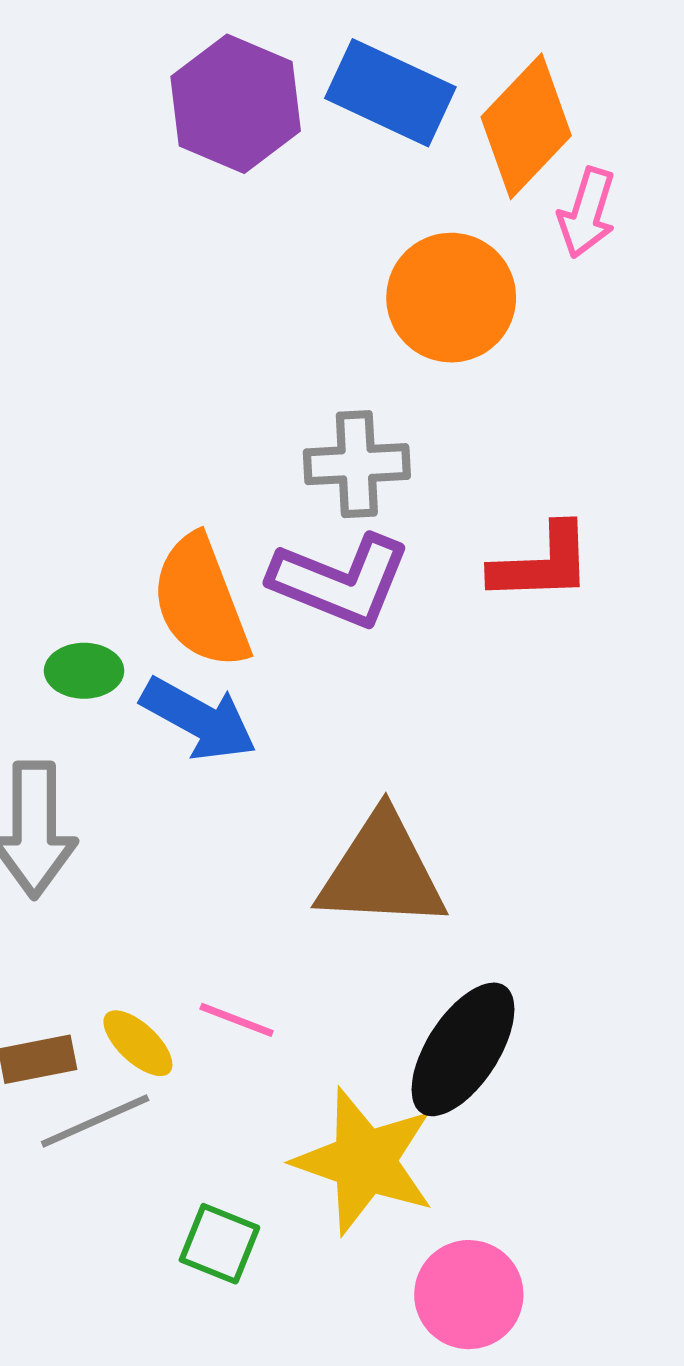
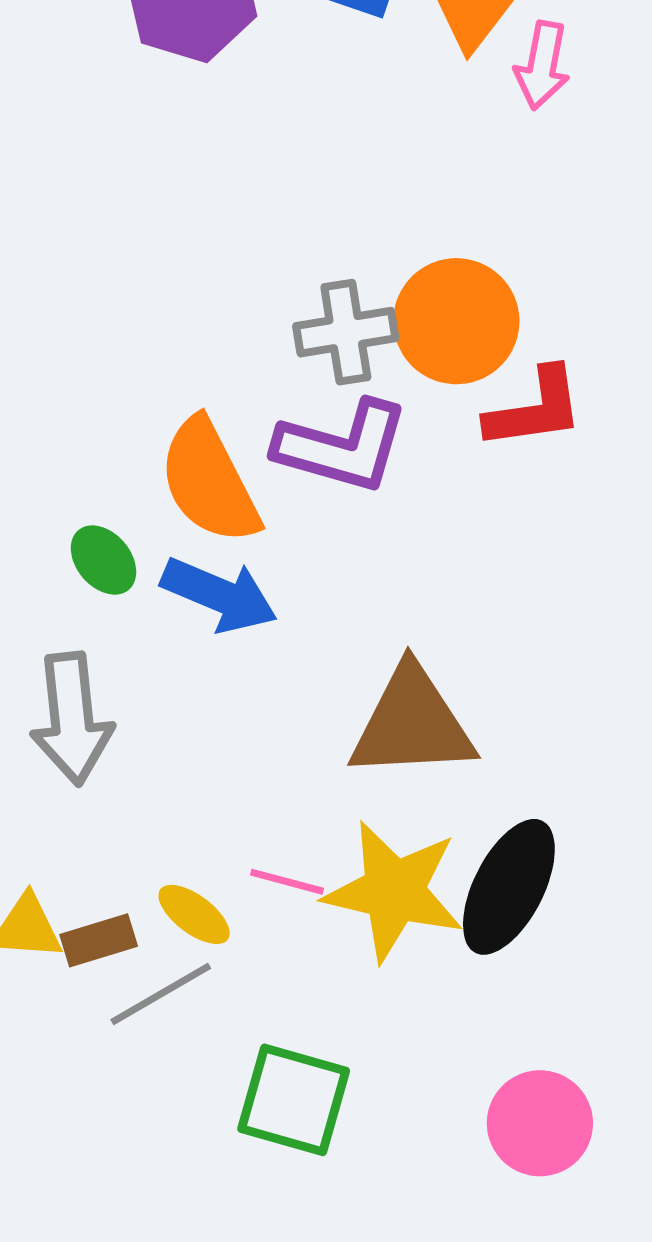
orange circle: (451, 298) -> (456, 321), moved
green ellipse: (84, 671) -> (104, 560), turned 56
yellow star: (364, 1161) -> (394, 891), moved
green square: (219, 1244) -> (294, 1100), size x1.5

